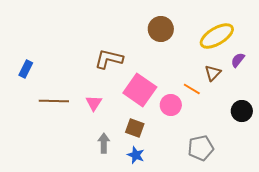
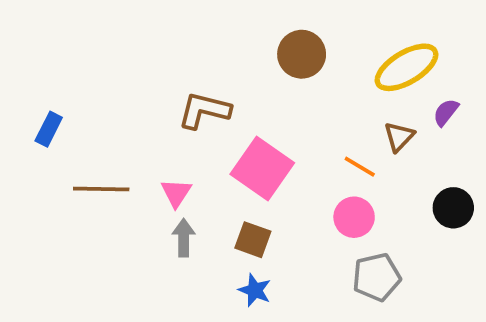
pink circle: (171, 105) -> (354, 217), moved
gray arrow: (104, 143) -> (184, 238), moved

